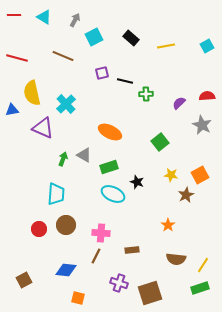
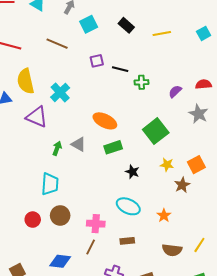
green square: (160, 142) -> (156, 131), size x1.4
green rectangle: (109, 167) -> (113, 147), moved
cyan ellipse: (113, 194) -> (128, 206), moved
yellow line: (203, 265) -> (199, 245), moved

